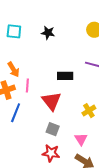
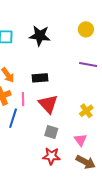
black star: (48, 33) -> (40, 36), size x1.5
black rectangle: (65, 76) -> (40, 78), moved
pink line: (27, 85) -> (23, 99), moved

